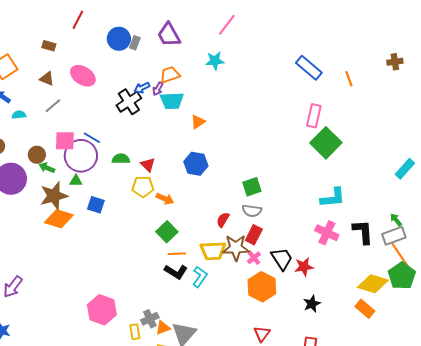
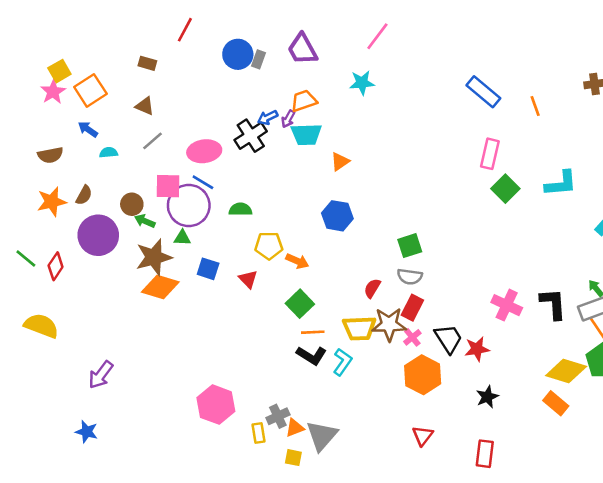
pink ellipse: (83, 76) -> (204, 151), moved, turned -40
green square: (326, 143) -> (505, 189), size x0.7
red triangle: (148, 165) -> (248, 279), moved
cyan L-shape: (333, 198) -> (561, 184), moved

